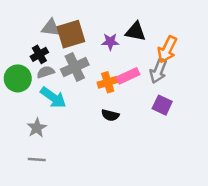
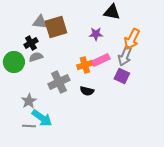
black triangle: (136, 32) -> (112, 12), moved
purple star: (110, 42) -> (96, 34), moved
gray cross: (75, 67) -> (59, 82), moved
cyan arrow: (53, 97) -> (42, 118), moved
purple square: (162, 105) -> (122, 76), moved

